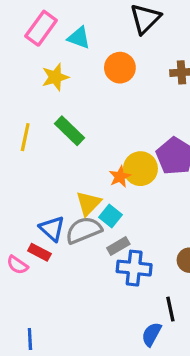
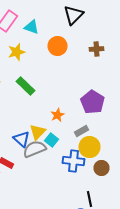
yellow circle: (140, 169) -> (90, 147), moved
blue triangle: (52, 229) -> (22, 139), moved
gray rectangle: (118, 246) -> (82, 131), moved
blue cross: (134, 268) -> (74, 161), moved

